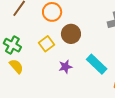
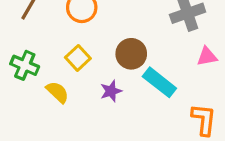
brown circle: (71, 34) -> (131, 54), moved
yellow semicircle: (16, 66) -> (57, 92), moved

